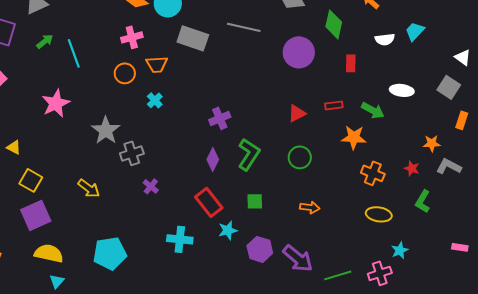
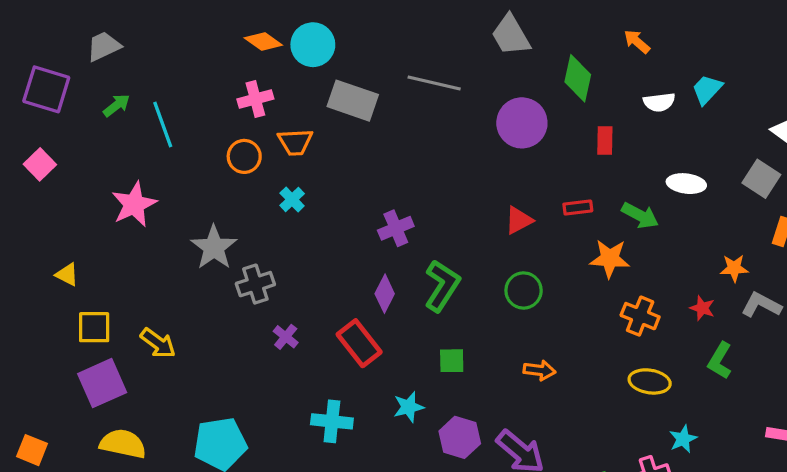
yellow square: (31, 180) -> (94, 327), turned -30
yellow arrow: (89, 188) -> (158, 343), moved
red rectangle: (209, 202) -> (359, 343), moved

